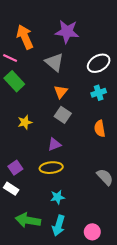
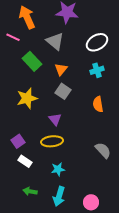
green rectangle: (14, 81) -> (32, 61), moved
yellow star: (25, 122) -> (27, 98), size x1.5
purple triangle: (54, 144) -> (55, 119), turned -48
white rectangle: (11, 189) -> (25, 161), moved
green arrow: (28, 220) -> (30, 191), size x0.6

